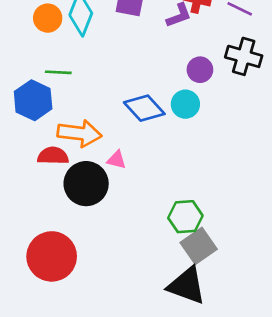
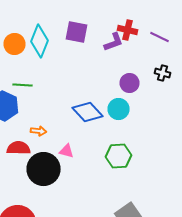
black cross: (244, 56) -> (162, 73), size x0.6
orange arrow: (79, 133) -> (38, 131), size x0.5
green hexagon: (185, 217) -> (118, 156), moved

